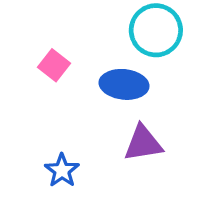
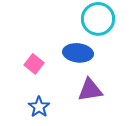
pink square: (54, 65) -> (34, 64), moved

